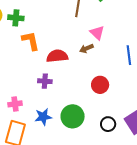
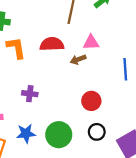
pink triangle: (97, 33) -> (91, 42), turned -49
red semicircle: (57, 56) -> (52, 44), moved
black circle: (108, 124) -> (97, 132), moved

